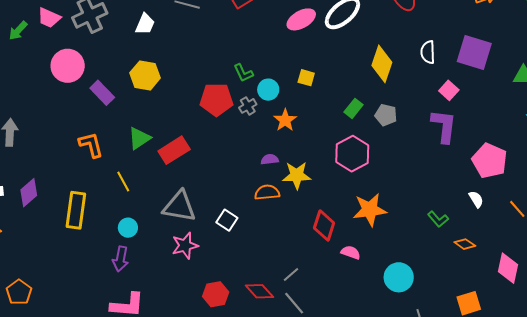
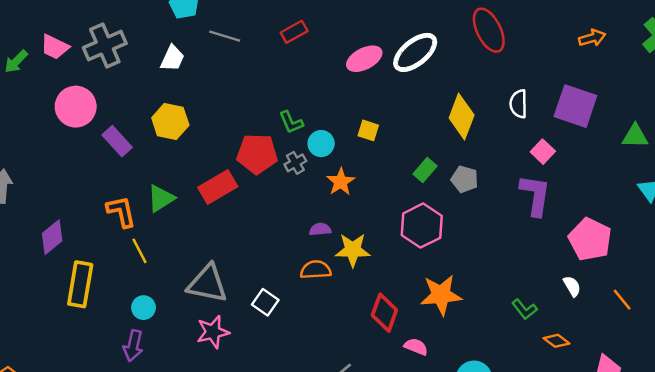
orange L-shape: (91, 145) -> (121, 212), moved
red rectangle: (174, 150) -> (218, 187), moved
purple diamond: (29, 193) -> (52, 237), moved

